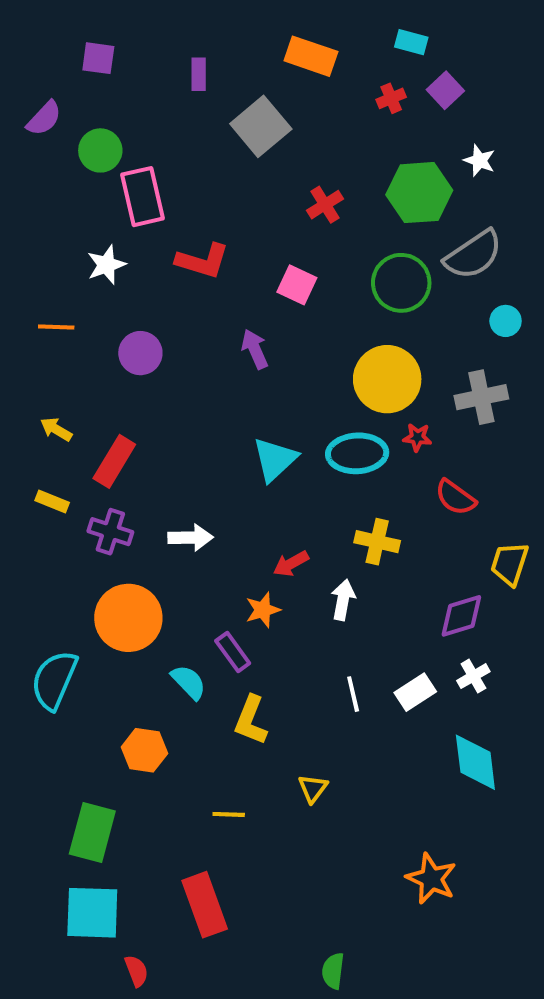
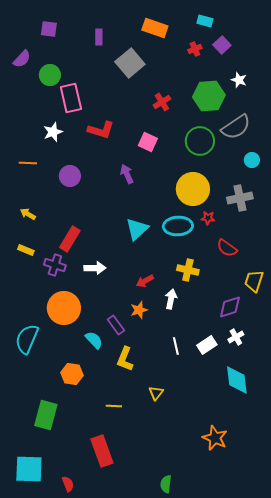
red rectangle: (114, 461) -> (70, 239), moved
orange star: (263, 610) -> (139, 310), moved
cyan square: (92, 913) -> (29, 469), moved

